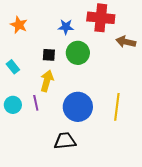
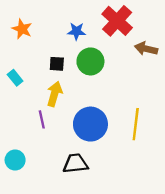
red cross: (101, 18) -> (117, 21), turned 36
cyan circle: (13, 105) -> (15, 160), moved

